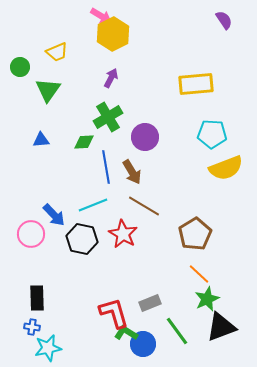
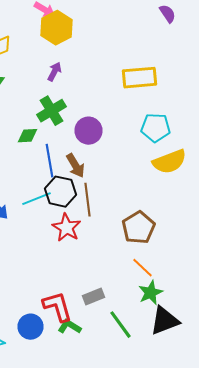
brown line: (144, 206) -> (88, 200), turned 52
black hexagon: (82, 239) -> (60, 192), moved
blue circle: (143, 344) -> (30, 327), moved

